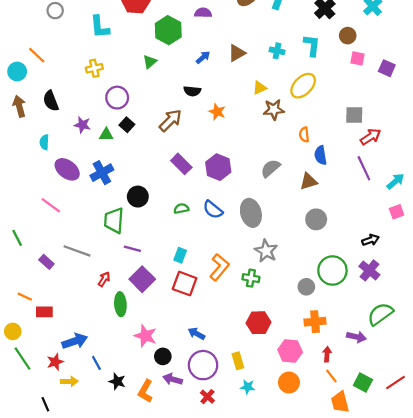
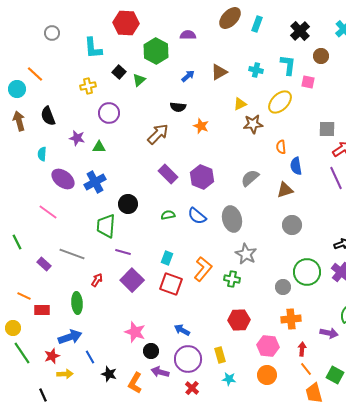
pink square: (357, 58) -> (308, 82), moved
black square: (127, 125) -> (119, 72), moved
green ellipse: (120, 304) -> (77, 303), moved

